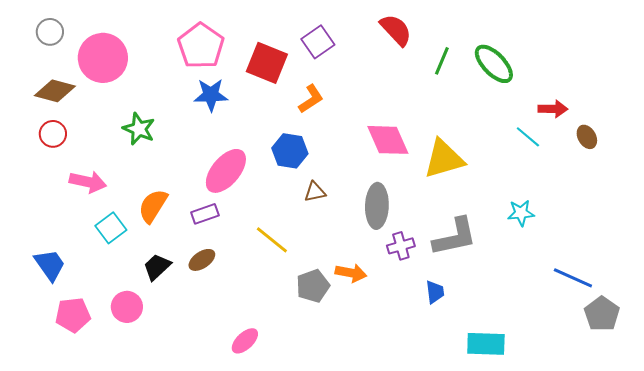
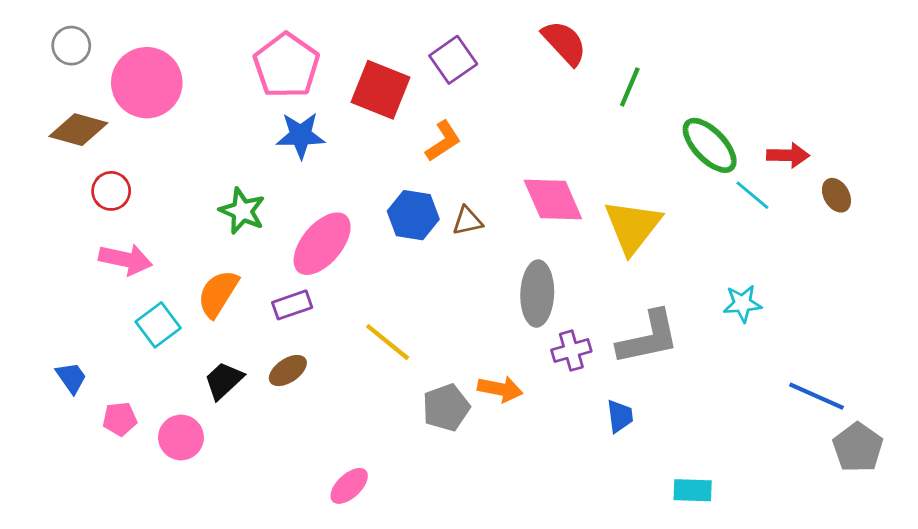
green ellipse: (494, 64) -> (710, 145), moved
green star: (139, 129) -> (242, 211), moved
red circle: (53, 134) -> (111, 191), moved
yellow triangle: (444, 159) -> (633, 227), turned -36
brown triangle: (315, 192) -> (467, 221), moved
blue trapezoid: (50, 265) -> (71, 378), size x0.7
pink pentagon: (73, 315) -> (120, 419), moved, size x0.7
cyan rectangle: (486, 344) -> (693, 490), size x0.7

